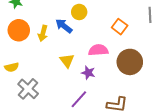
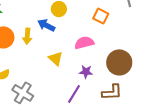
brown circle: (130, 62) -> (119, 62), moved
purple star: (88, 73) -> (86, 72), moved

